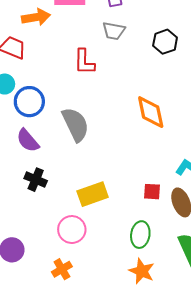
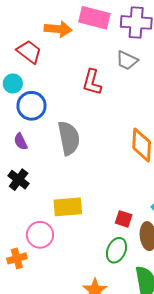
purple semicircle: (28, 140) -> (21, 141), size x0.7
green ellipse: (140, 235) -> (116, 250), moved
orange cross: (62, 269) -> (17, 258), moved

